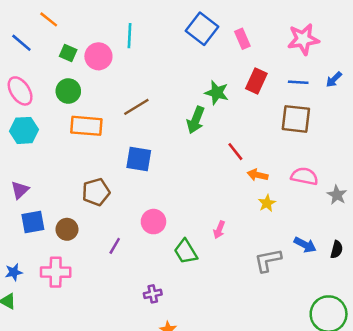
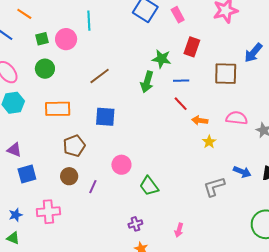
green square: (68, 53) -> (42, 39), turned -32
blue arrow: (334, 79) -> (253, 53), moved, size x1.5
blue line: (298, 82) -> (181, 81), moved
orange rectangle: (86, 126) -> (58, 109), moved
purple triangle: (20, 190) -> (14, 150), turned -49
brown circle: (67, 229) -> (69, 176), moved
pink arrow: (219, 230) -> (179, 230), moved
purple cross: (153, 294) -> (135, 224), moved

